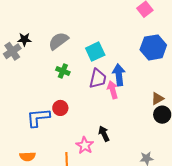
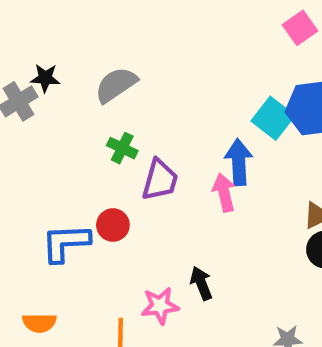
cyan square: (95, 52) -> (273, 118), moved, turned -30
purple trapezoid: (98, 79) -> (160, 180), moved
pink star: (85, 145) -> (160, 306), turned 30

